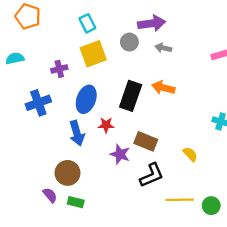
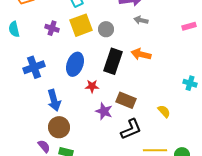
gray circle: (129, 42) -> (106, 29), moved
cyan semicircle: (15, 58) -> (14, 29), turned -91
purple cross: (59, 69) -> (52, 28), moved, turned 32
blue arrow: (77, 133) -> (54, 100), moved

